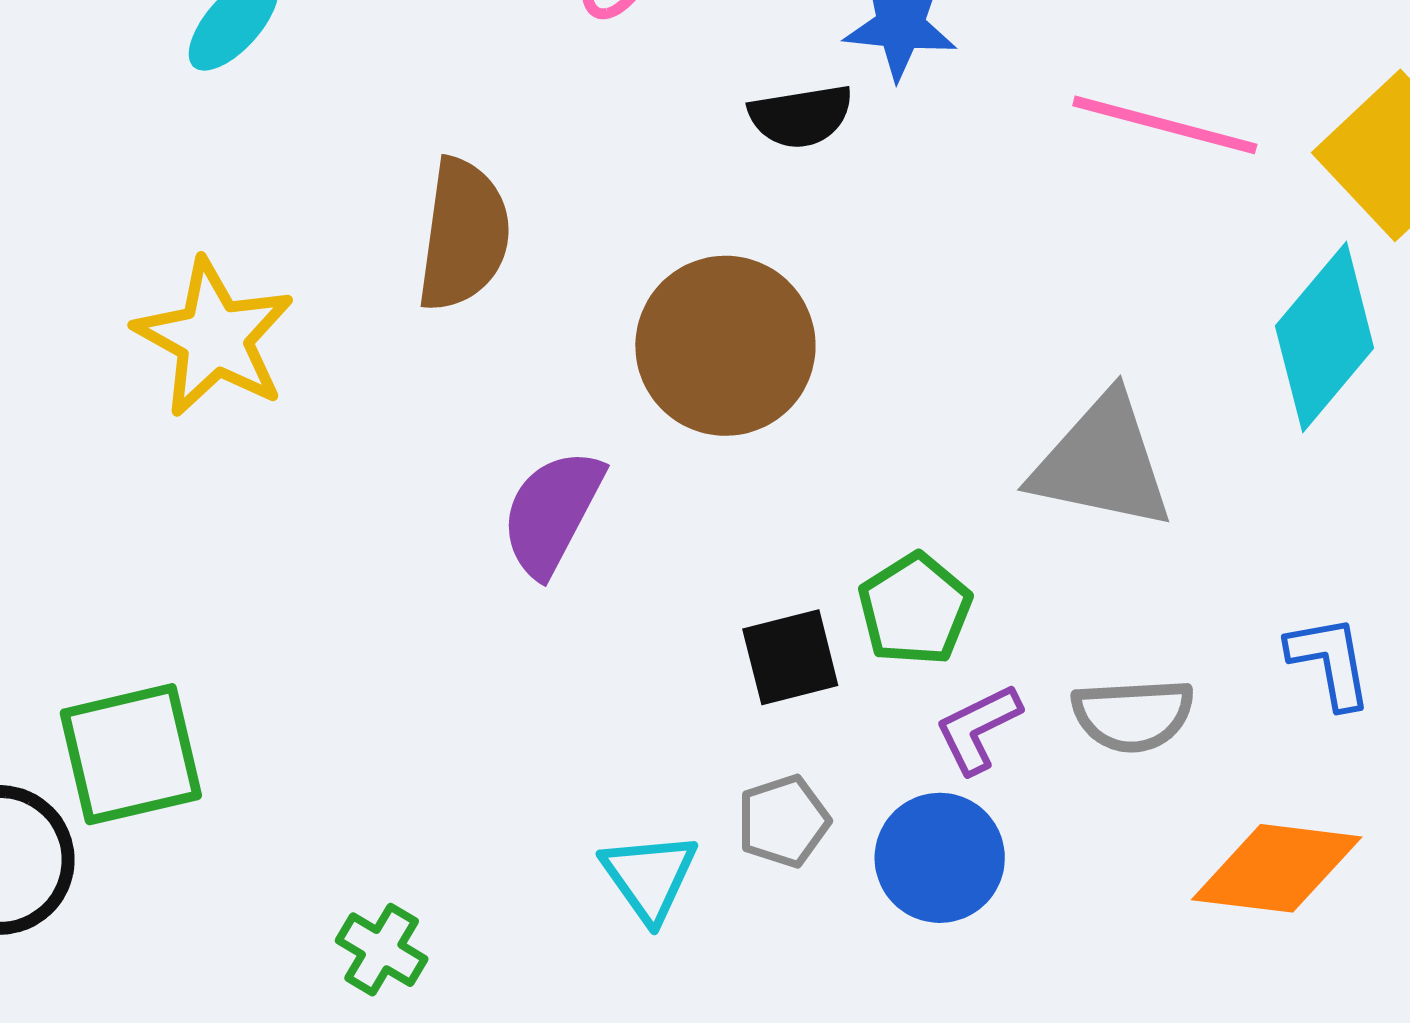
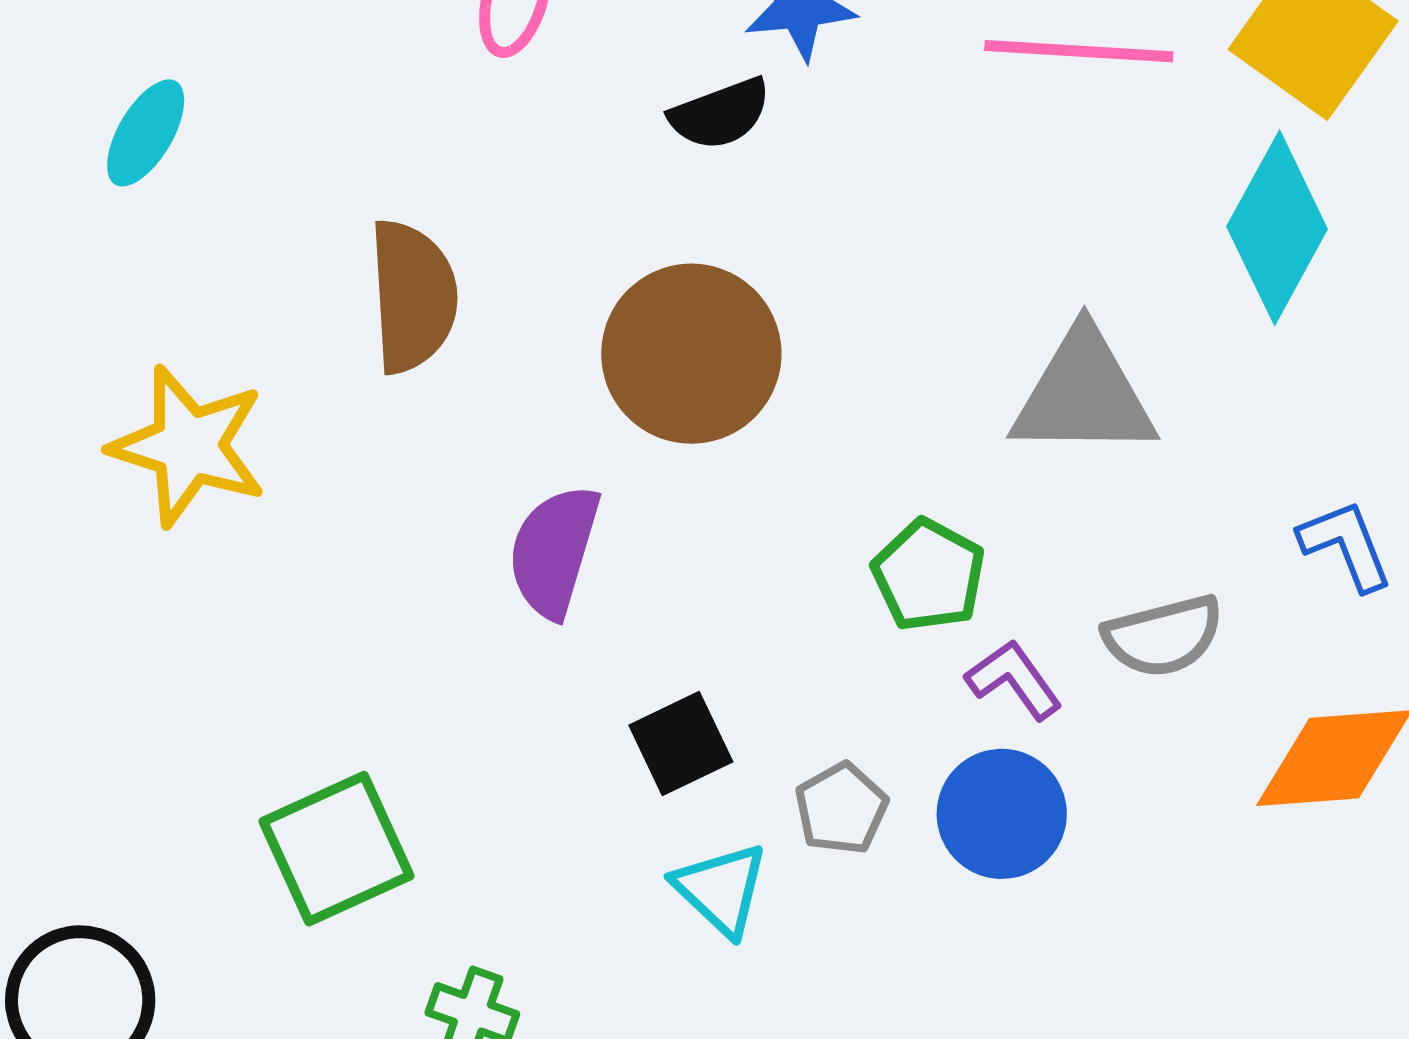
black square: (790, 657) -> (681, 744), moved
purple L-shape: (978, 729) -> (1014, 680), turned 92
green square: (131, 754) -> (337, 849), moved

